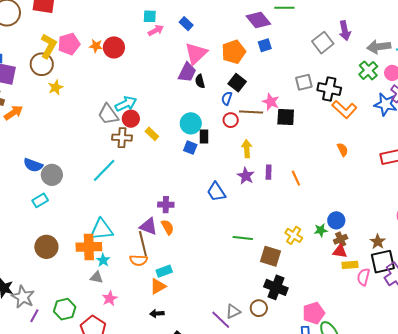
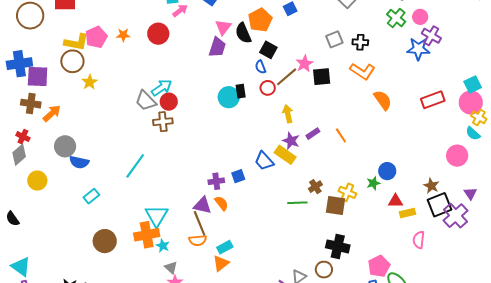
yellow L-shape: (48, 46) -> (76, 42), turned 80
red circle: (114, 47) -> (158, 34), moved
pink triangle: (196, 53) -> (223, 27), size x0.7
black semicircle: (200, 81) -> (243, 33), moved, size x1.5
black cross: (329, 89) -> (360, 42), size x0.7
blue semicircle: (227, 98) -> (260, 67), turned -32
pink star: (271, 102) -> (304, 64), turned 30
orange L-shape: (344, 109) -> (363, 71), moved
brown line: (251, 112) -> (287, 77), turned -35
yellow rectangle: (152, 134) -> (285, 155), moved, size x1.5
black rectangle: (204, 136) -> (241, 91), moved
blue square: (190, 148) -> (238, 176), moved, turned -32
orange semicircle: (343, 150) -> (383, 100), size x1.5
cyan line: (104, 170) -> (135, 166), moved
purple rectangle: (269, 172) -> (313, 134), turned 64
gray circle: (52, 175) -> (65, 146), moved
cyan triangle: (102, 230) -> (157, 216), turned -45
brown cross: (341, 239) -> (315, 187), moved
brown square: (270, 256) -> (335, 205), moved
gray triangle: (97, 277) -> (171, 268), moved, turned 40
pink semicircle: (363, 277) -> (419, 240), moved

